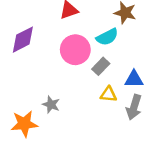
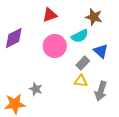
gray rectangle: (101, 66) -> (83, 63), moved
blue triangle: (134, 79) -> (101, 51), moved, turned 42

